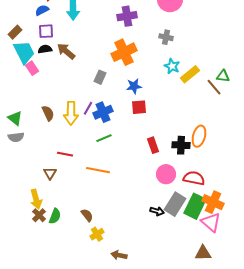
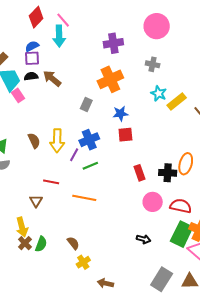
blue semicircle: (42, 10) -> (32, 46), moved
purple line: (88, 108) -> (74, 155), moved
gray rectangle: (175, 204) -> (162, 279), moved

